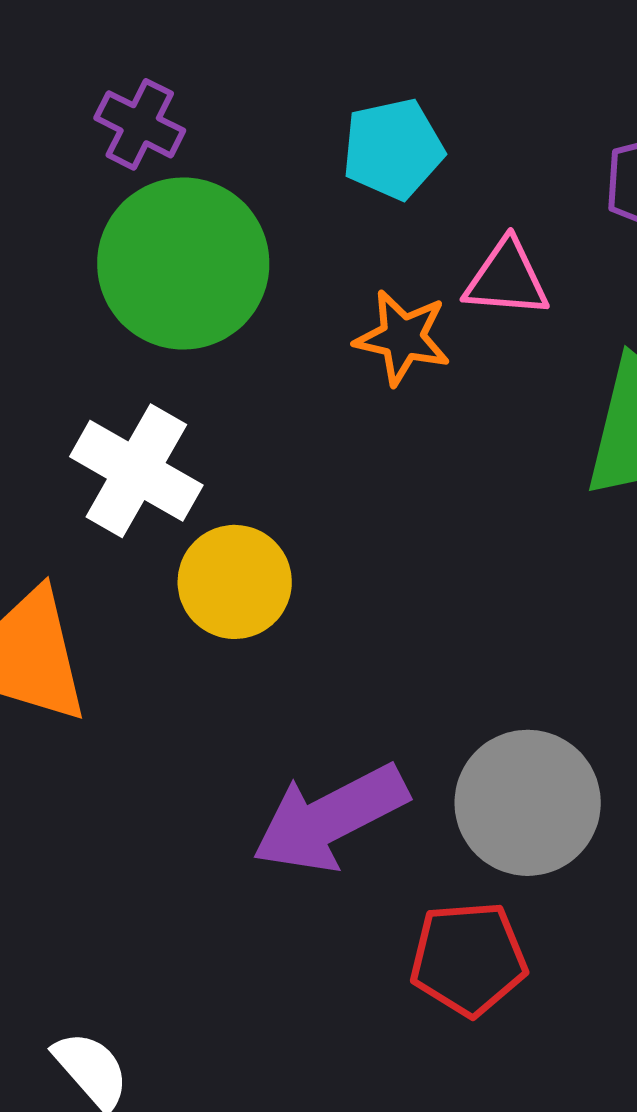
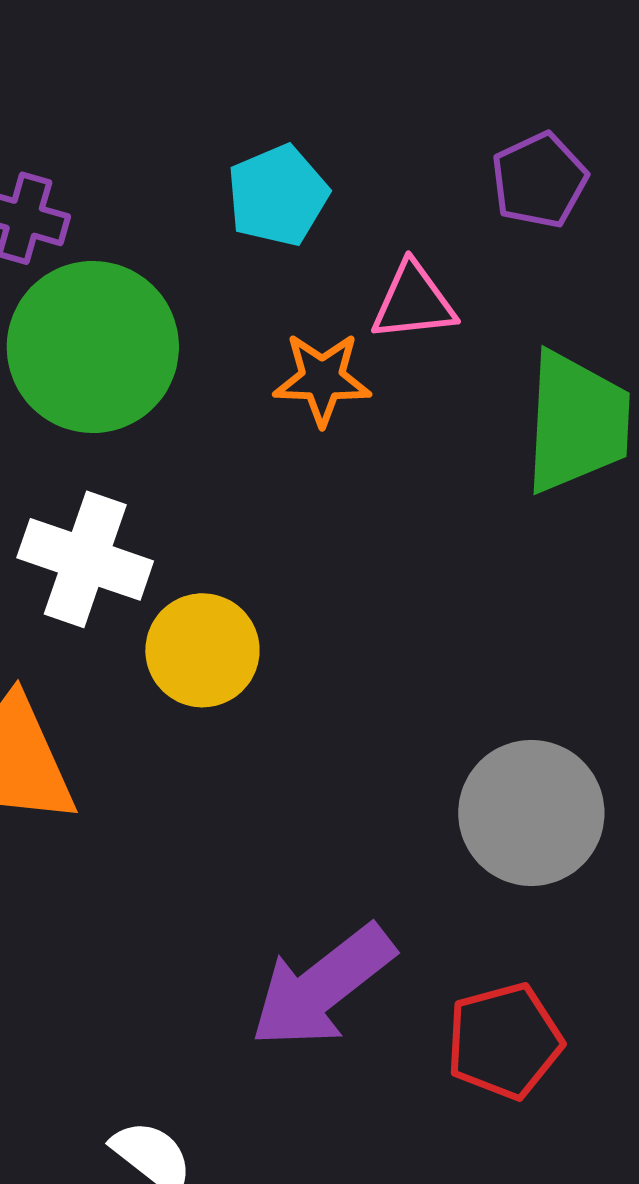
purple arrow: (330, 818) -> (322, 986), moved
red pentagon: (468, 959) -> (504, 1041), moved

